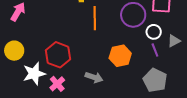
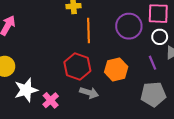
white circle: (154, 32) -> (160, 37), moved
red hexagon: (58, 55) -> (77, 66), moved
gray pentagon: (155, 80) -> (153, 94), turned -30

